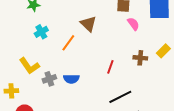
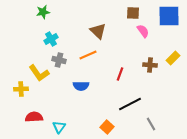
orange line: (68, 43) -> (88, 55), moved, turned 30
gray cross: (49, 79) -> (59, 60), moved, turned 32
yellow cross: (11, 91) -> (21, 89), moved

